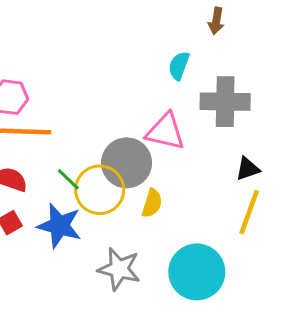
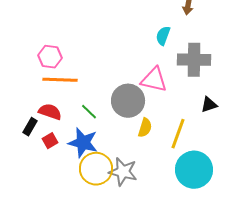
yellow circle: (100, 190) -> (96, 169), moved
yellow line: (249, 212) -> (178, 134), moved
cyan circle: (197, 272) -> (194, 170), moved

